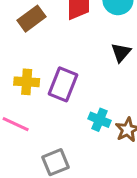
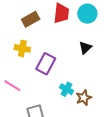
yellow cross: (27, 82) -> (22, 48), moved

